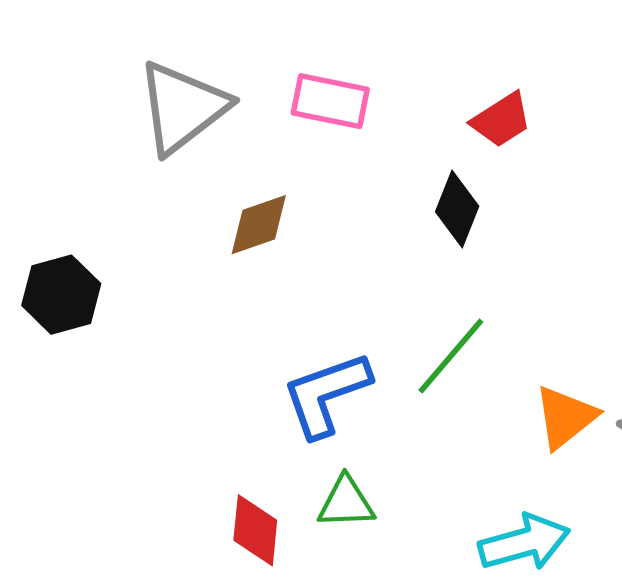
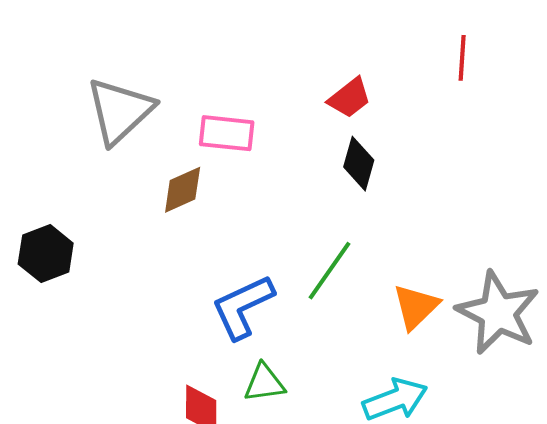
pink rectangle: (330, 101) -> (227, 133), moved
black diamond: (457, 209) -> (359, 164), moved

